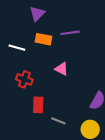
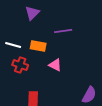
orange rectangle: (43, 39) -> (38, 46), moved
red cross: (24, 79) -> (20, 65), moved

